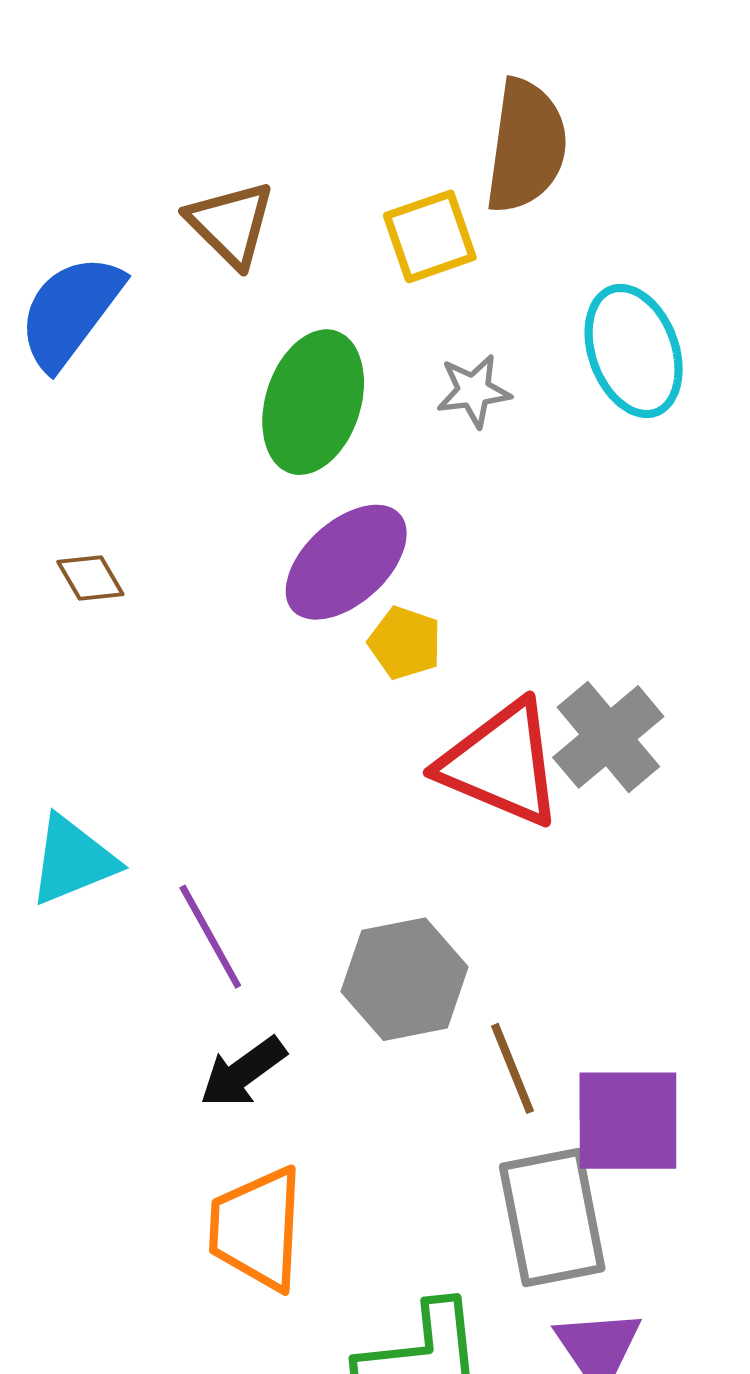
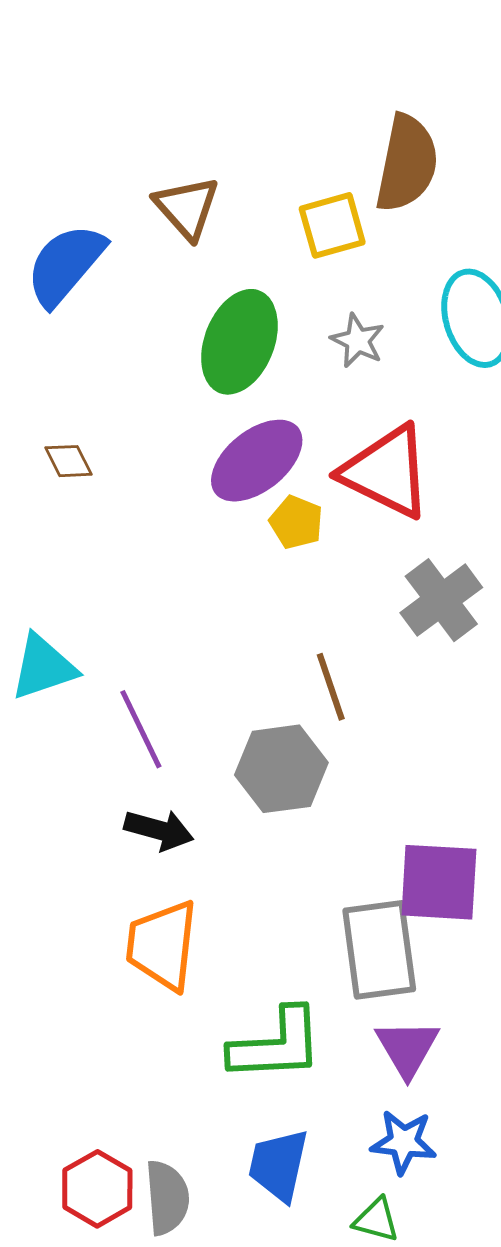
gray star: (474, 391) -> (358, 341), turned 30
red triangle: (501, 764) -> (386, 472), moved
brown line: (513, 1068) -> (331, 687), moved
black arrow: (243, 1072) -> (159, 830), turned -132

